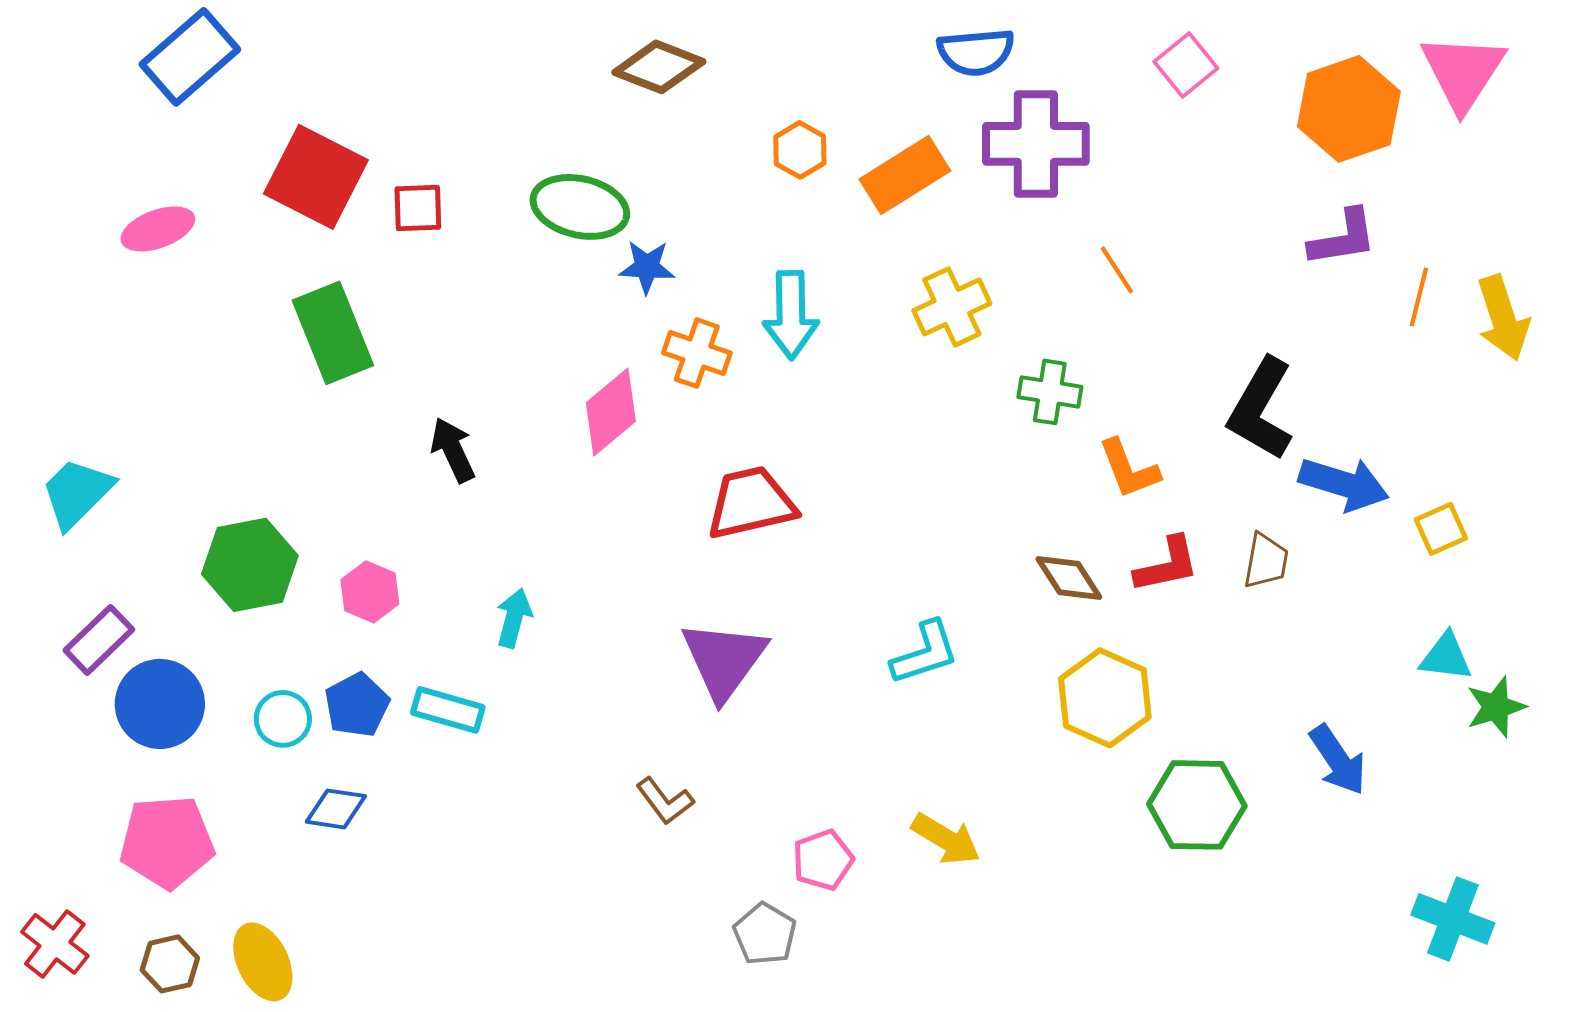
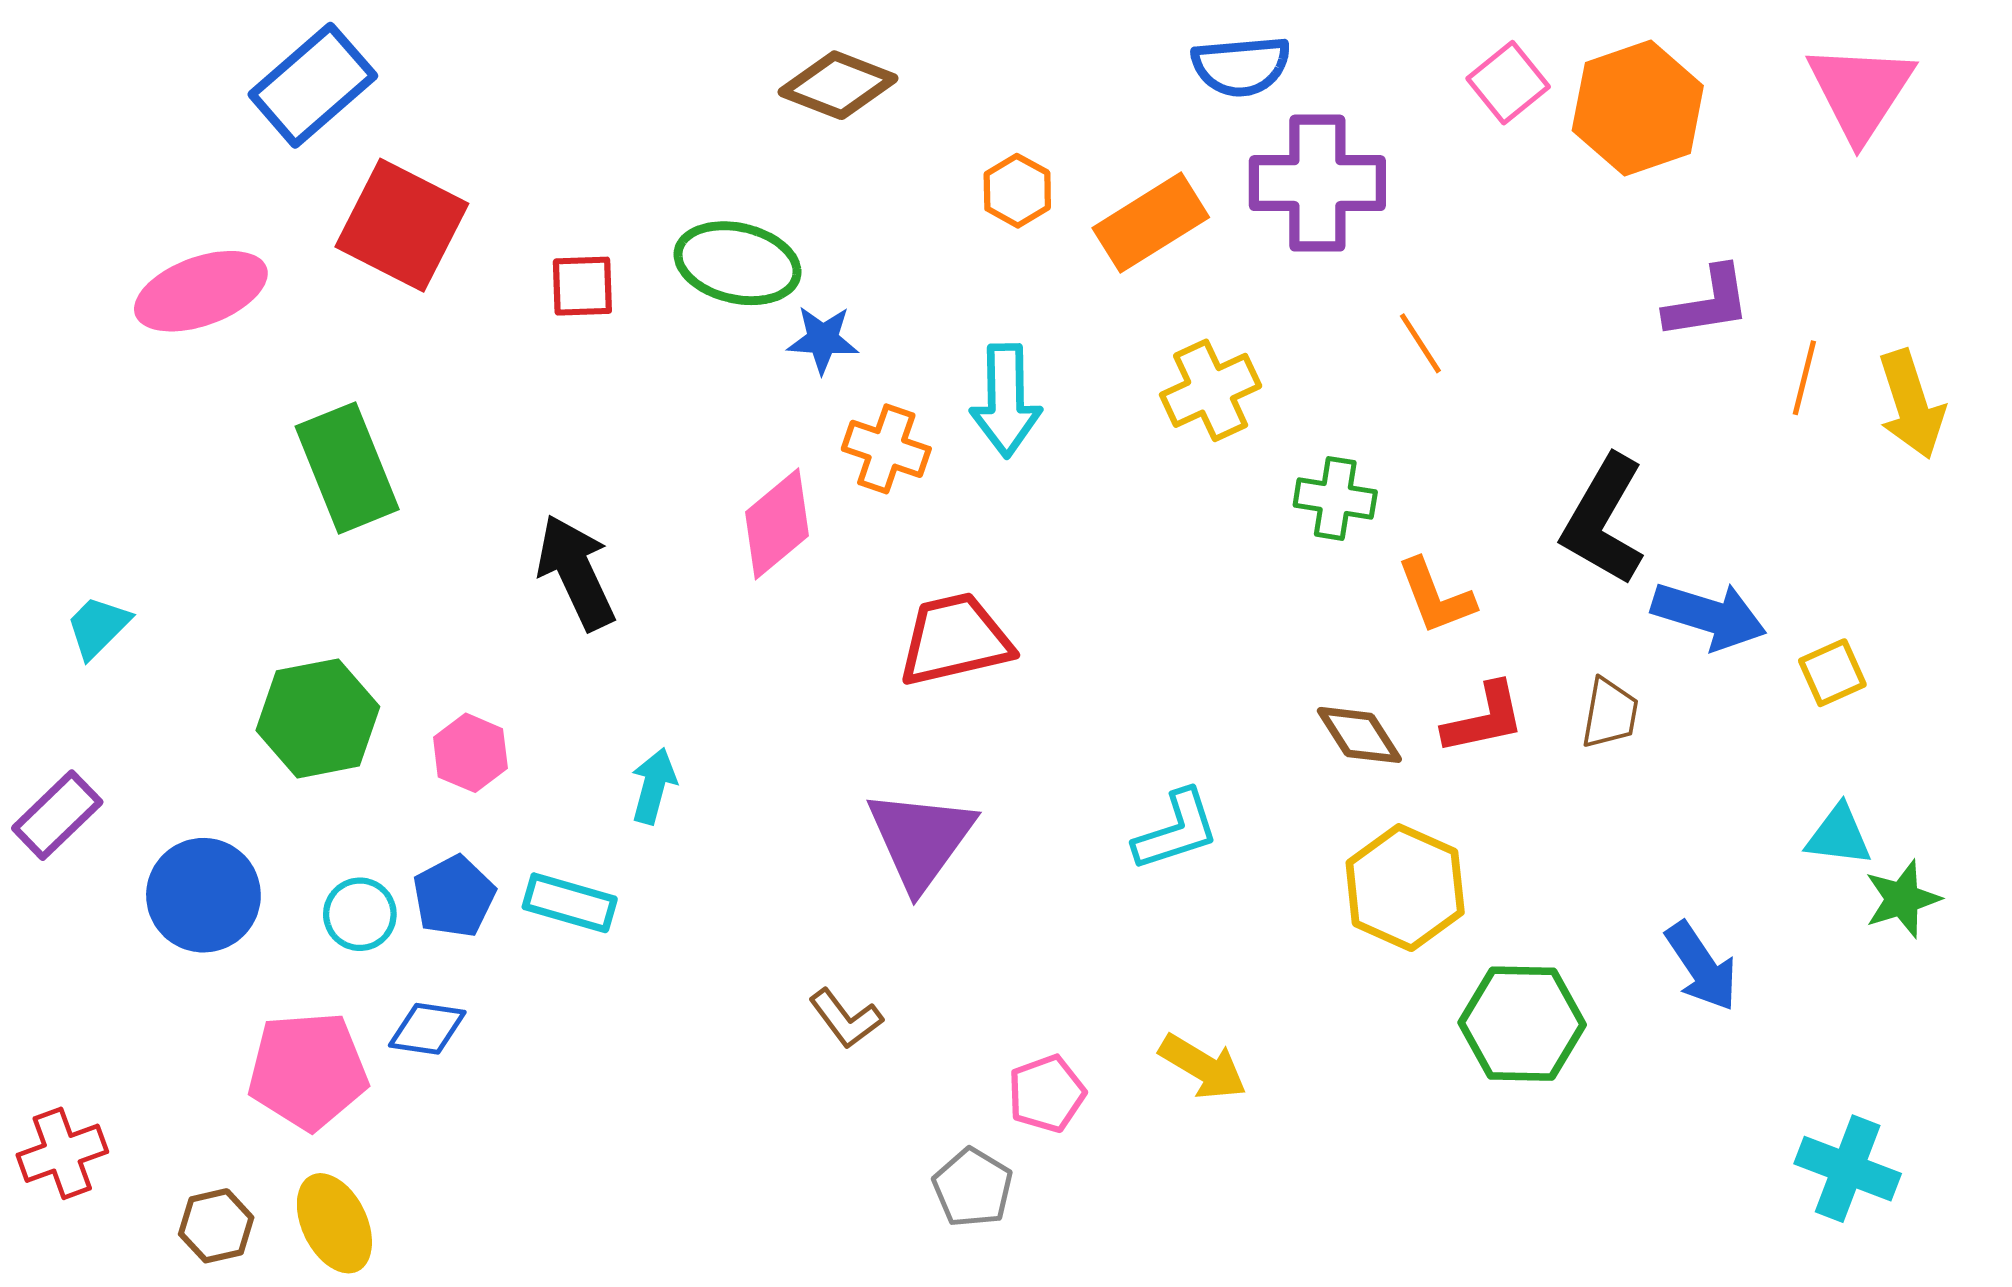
blue rectangle: (190, 57) -> (313, 85), moved
orange hexagon: (1349, 109) -> (1638, 108), moved
red square: (418, 208) -> (582, 286), moved
pink ellipse: (158, 229) -> (201, 291), size x1.4
green rectangle: (333, 333) -> (347, 468), moved
black arrow: (453, 450) -> (576, 572), size x1.4
cyan trapezoid: (77, 493) -> (98, 627), size x0.7
purple rectangle: (99, 640) -> (57, 815), moved
pink pentagon: (167, 842) -> (308, 1071), moved
red cross: (55, 944) -> (62, 1153), moved, turned 32

